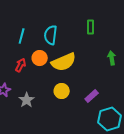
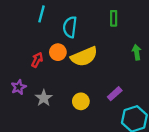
cyan line: (22, 36) -> (42, 14), moved
yellow circle: (62, 91) -> (81, 101), moved

